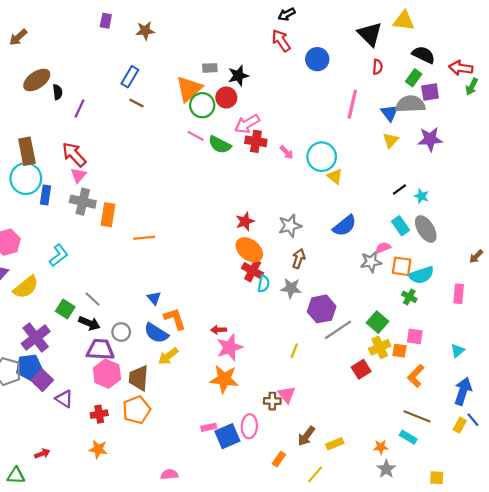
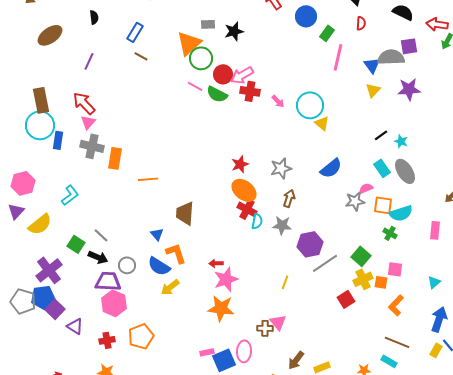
green rectangle: (414, 78) -> (327, 33), moved
black semicircle: (58, 92) -> (94, 17), moved
red circle: (226, 98) -> (223, 74), moved
brown trapezoid: (139, 378) -> (185, 213), moved

